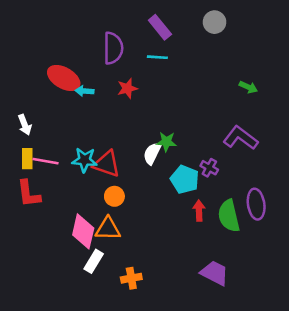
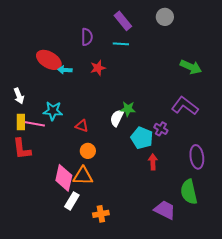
purple semicircle: (113, 48) -> (87, 37), size x0.7
green arrow: (248, 87) -> (191, 67), size x1.5
cyan star: (85, 160) -> (53, 111), moved
red triangle: (107, 164) -> (82, 126), size x0.6
green semicircle: (229, 216) -> (189, 192), moved

